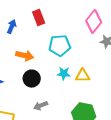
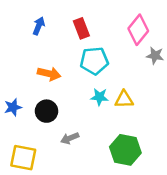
red rectangle: (39, 18) -> (81, 28), moved
blue arrow: (12, 27) -> (39, 26), moved
black circle: (32, 79) -> (47, 111), moved

